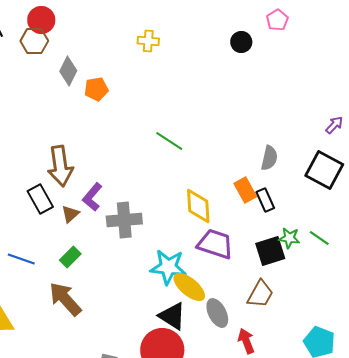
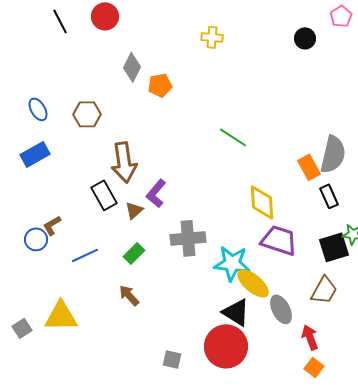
brown hexagon: (34, 41) -> (87, 114), moved
gray semicircle: (269, 158) -> (333, 154), size x1.5
orange rectangle: (245, 190) -> (309, 167), moved
gray cross: (124, 220) -> (188, 238), moved
blue line: (21, 259) -> (85, 255), turned -44
brown arrow: (65, 299) -> (129, 295), size x0.6

